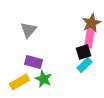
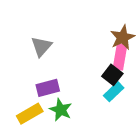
black square: (83, 52) -> (112, 75), turned -35
purple rectangle: (33, 62) -> (48, 88), turned -30

